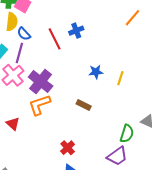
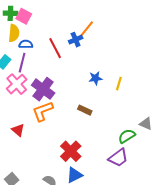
orange line: (133, 18) -> (87, 29), moved
blue semicircle: (24, 34) -> (26, 44), turned 136
green semicircle: (127, 134) -> (127, 136), turned -138
red cross: (68, 148) -> (71, 151), size x1.5

